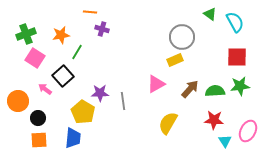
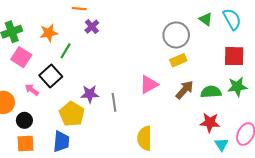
green triangle: (210, 14) -> (206, 19), moved
purple cross: (102, 29) -> (92, 27), turned 32
yellow rectangle: (175, 60) -> (178, 60), moved
yellow semicircle: (168, 123) -> (145, 138), moved, turned -30

